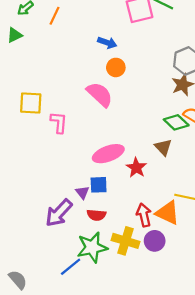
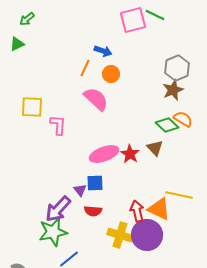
orange line: (54, 16) -> (85, 68), moved
red star: (136, 168) -> (130, 154), moved
purple circle: (155, 241) -> (147, 235), size x1.6
green star: (92, 247) -> (53, 232), moved

